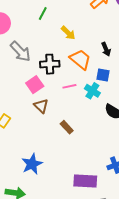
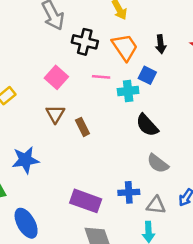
pink square: (35, 85) -> (56, 77), moved, turned -30
cyan cross: (92, 91) -> (128, 91), turned 35
brown triangle: (41, 106) -> (55, 114), moved

